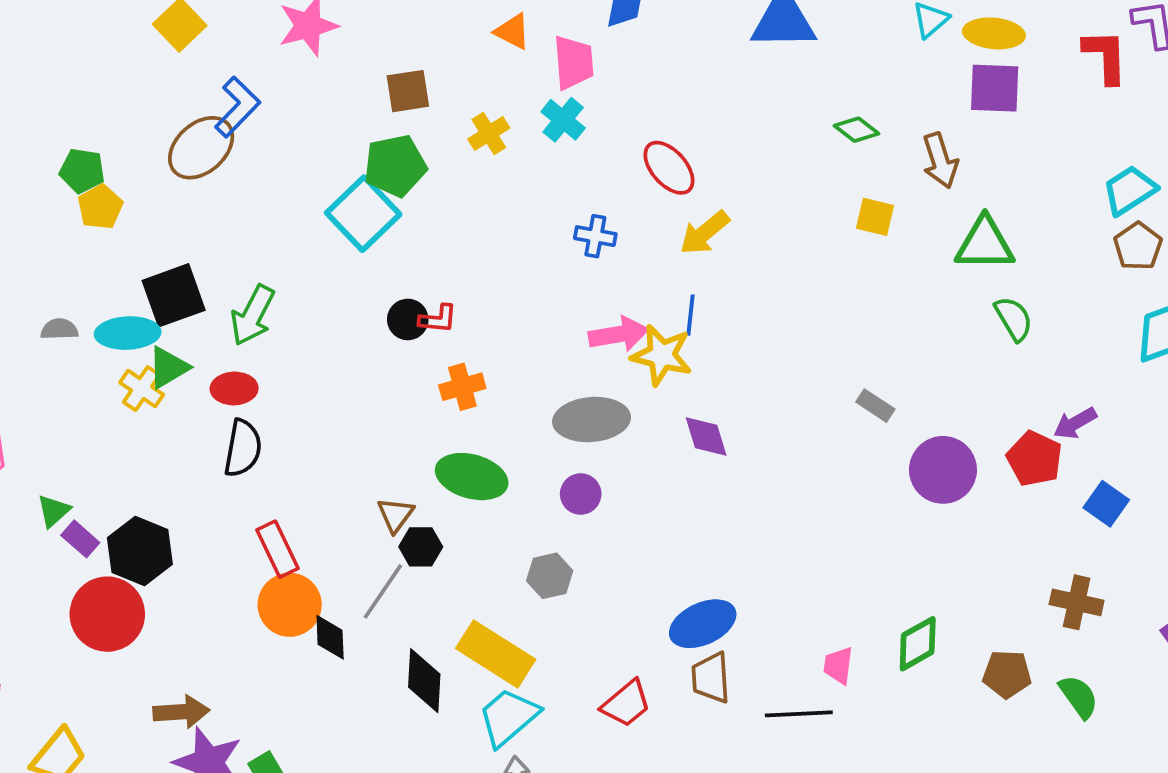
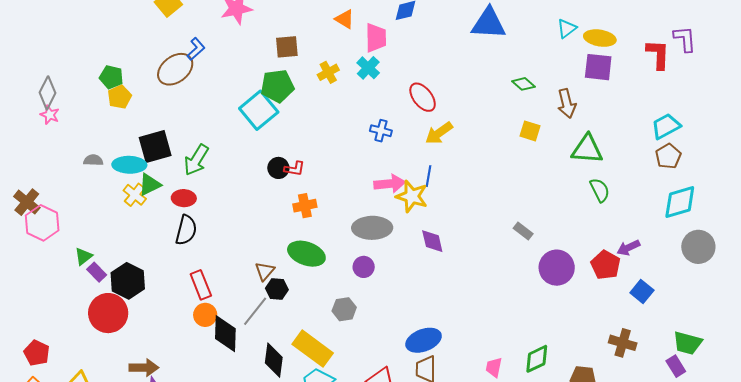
blue L-shape: (237, 107) -> (196, 49), size x0.7
orange circle: (290, 605) -> (205, 315), size x0.7
black diamond: (330, 637) -> (225, 334), size x1.5

